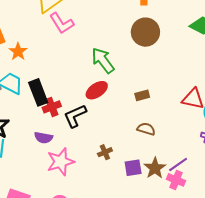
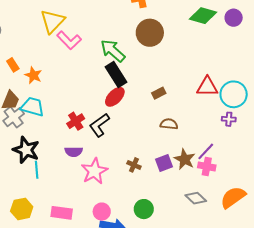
green arrow: (103, 60) -> (113, 51), moved
black rectangle: (38, 92) -> (116, 75), moved
brown cross: (105, 152) -> (134, 165), moved, turned -32

